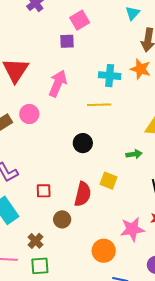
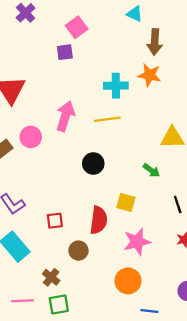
cyan triangle: (133, 13) -> (135, 14), turned -42
pink arrow: (58, 83) -> (65, 116), moved
green arrow: (134, 154) -> (151, 170), turned 49
pink star: (132, 229) -> (137, 242), moved

